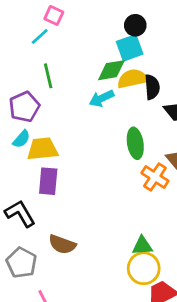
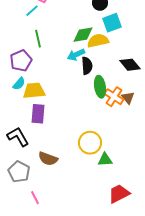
cyan square: (130, 48) -> (112, 23), moved
black semicircle: (152, 87) -> (87, 66), moved
orange cross: (155, 177) -> (114, 97), moved
yellow circle: (144, 268) -> (90, 143), moved

